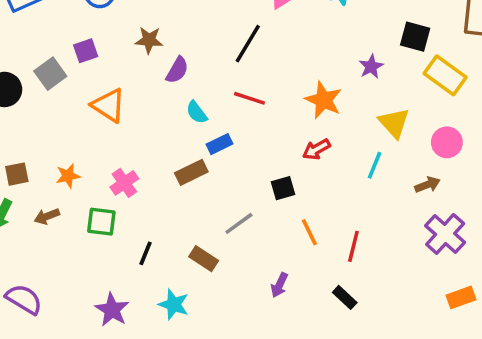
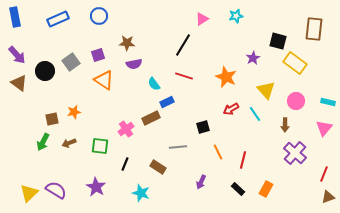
purple square: (86, 51) -> (98, 55), moved
purple semicircle: (177, 70) -> (134, 64), moved, turned 49
red arrow: (316, 149) -> (231, 109), moved
cyan line: (375, 165) -> (255, 114), turned -56
orange star: (68, 176) -> (74, 112), moved
pink cross: (124, 183) -> (126, 129), moved
brown arrow: (427, 185) -> (285, 125), turned 112
gray line: (239, 223) -> (178, 147), turned 30
orange rectangle: (461, 297) -> (266, 189), moved, turned -42
purple star: (112, 310) -> (96, 187), moved

